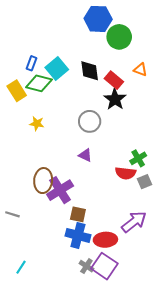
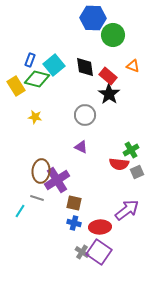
gray line: (12, 214) -> (37, 198), moved
blue cross: (78, 235) -> (74, 223), size x0.6
cyan line: (21, 267) -> (20, 211), moved

